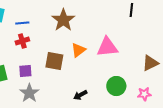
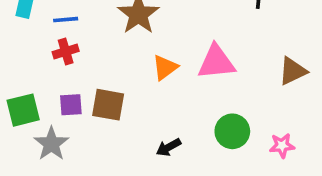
brown square: (54, 61) -> (108, 105), moved
brown triangle: (150, 63) -> (293, 71), moved
gray star: (29, 93) -> (51, 144), moved

